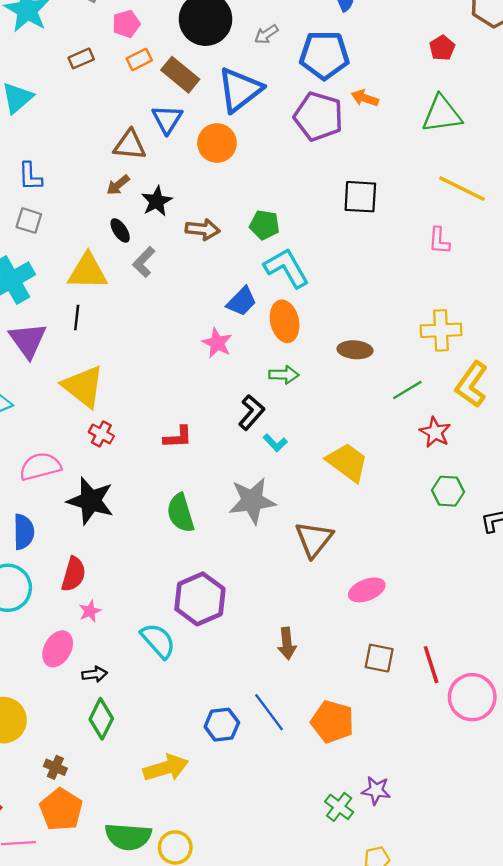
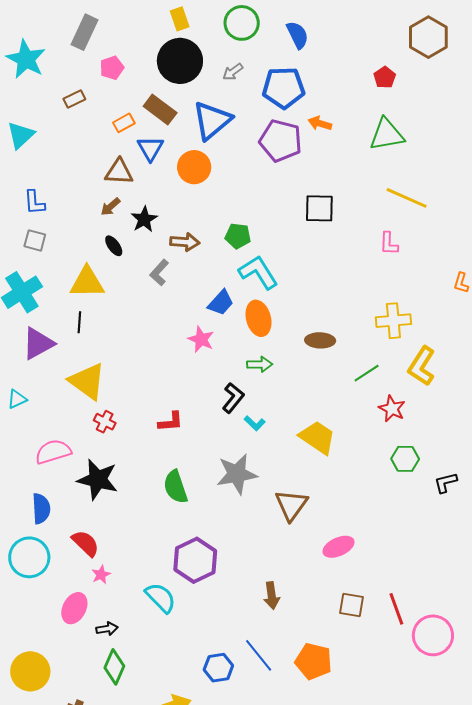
orange rectangle: (139, 59) -> (124, 123), moved
gray L-shape: (144, 262) -> (159, 273), moved
purple triangle: (28, 340) -> (38, 343), turned 39
red semicircle: (74, 574) -> (86, 543), turned -60

